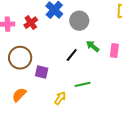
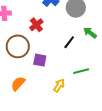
red cross: (31, 23) -> (36, 25), moved

